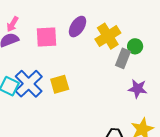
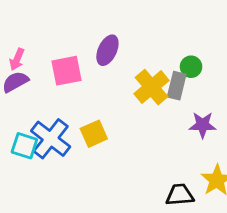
yellow cross: (108, 36) -> (151, 87), moved

